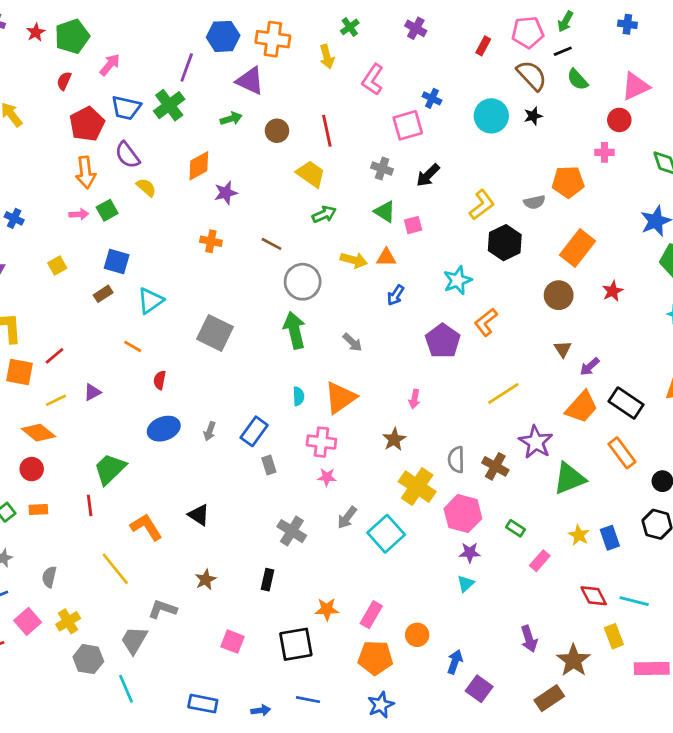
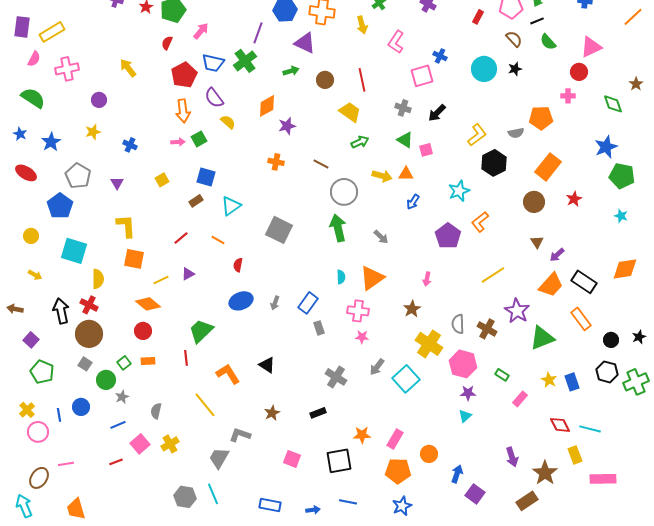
brown semicircle: (532, 75) -> (514, 39), size x0.7
red line: (55, 356) -> (181, 238), moved
black rectangle: (268, 580) -> (318, 413), turned 56
gray hexagon: (88, 659) -> (185, 497), moved

